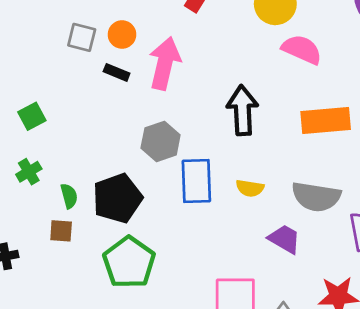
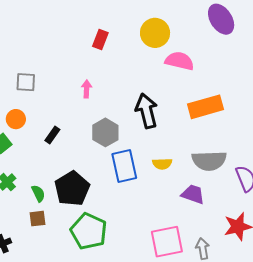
orange circle: (122, 35) -> (16, 119), moved
pink arrow: (165, 63) -> (87, 89), size x0.5
black rectangle: (117, 72) -> (52, 135), moved, turned -66
gray hexagon: (161, 141) -> (105, 132), moved

